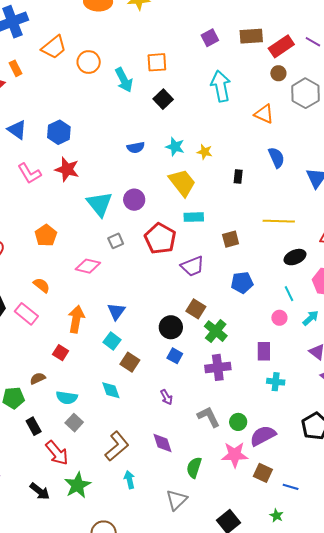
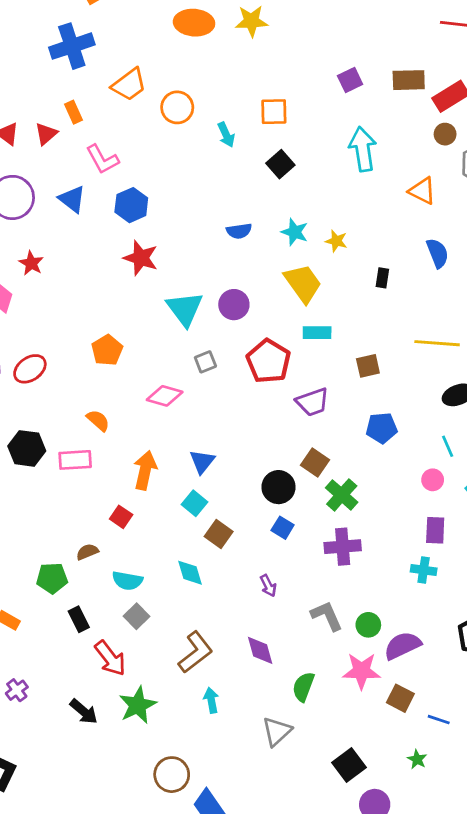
cyan arrow: (124, 80) -> (226, 135), size x0.7
pink L-shape: (29, 173) -> (102, 159), moved
pink rectangle: (26, 314) -> (75, 460), turned -45
purple rectangle: (264, 351) -> (435, 530), moved

